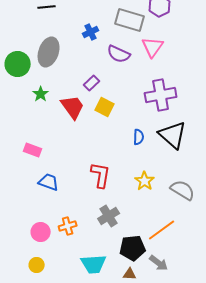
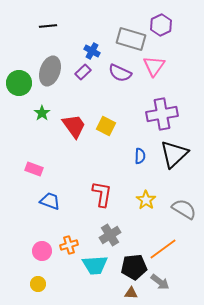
blue cross: (91, 32) -> (92, 51), turned -35
purple rectangle: (92, 83) -> (83, 72), moved
black triangle: (173, 135) -> (174, 154), turned 36
cyan trapezoid: (94, 264) -> (95, 265), moved

